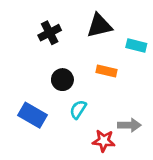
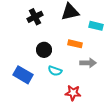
cyan semicircle: (78, 109) -> (55, 71), turned -104
gray arrow: (129, 125) -> (88, 63), moved

